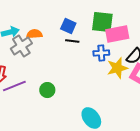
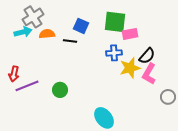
pink rectangle: (117, 34) -> (130, 34), size x0.7
black line: (72, 41) -> (70, 41), moved
gray cross: (21, 46) -> (33, 17), moved

